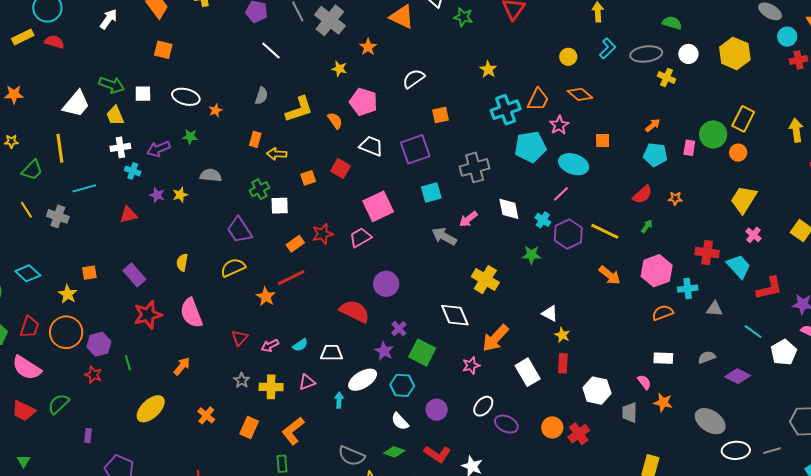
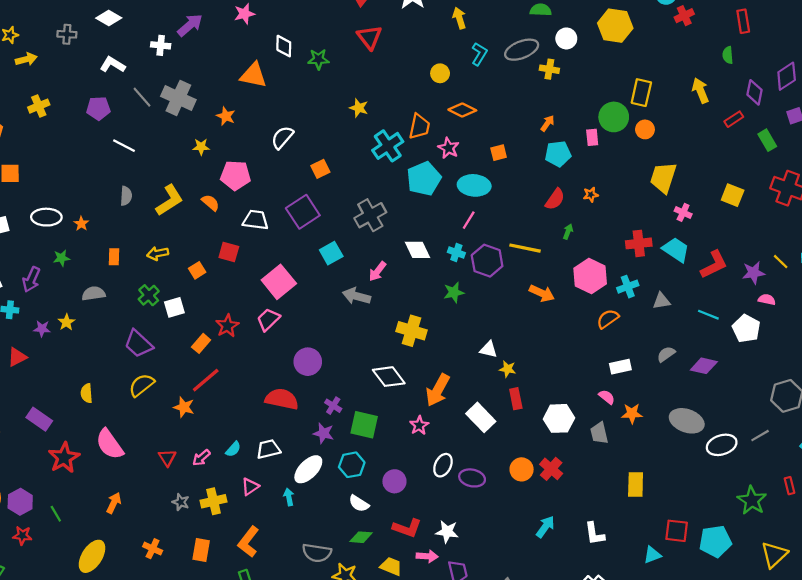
orange rectangle: (255, 139) -> (114, 257), moved
purple arrow: (158, 149) -> (31, 279), turned -30

